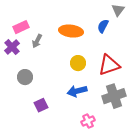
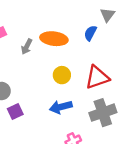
gray arrow: (37, 41) -> (27, 47), moved
purple square: (41, 105) -> (15, 111), moved

